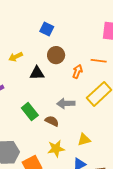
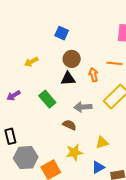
orange arrow: (77, 72) -> (93, 75), turned -32
black triangle: (37, 73) -> (68, 79), moved
green rectangle: (30, 112) -> (47, 99), moved

